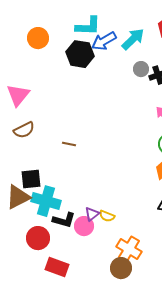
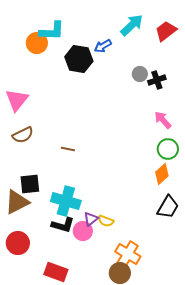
cyan L-shape: (88, 26) -> (52, 31), moved
cyan arrow: (133, 39) -> (132, 25), moved
blue arrow: (104, 41) -> (103, 46), size x0.7
cyan cross: (46, 201) -> (66, 201), moved
red circle: (38, 238) -> (18, 243), moved

